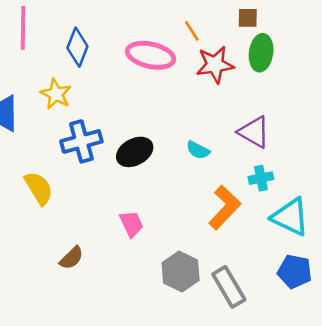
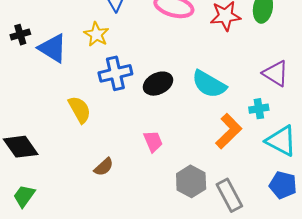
purple triangle: (254, 132) -> (276, 73), moved
cyan semicircle: (198, 150) -> (209, 84), size x1.8

